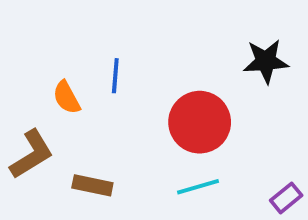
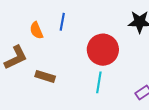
cyan line: (198, 187) -> (99, 82), turned -70

